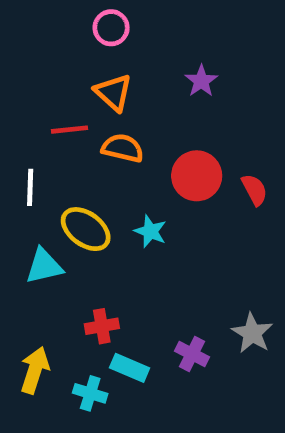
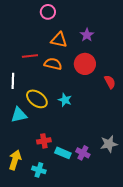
orange triangle: (113, 93) -> (59, 40), moved, turned -30
red circle: (197, 176) -> (85, 64), moved
gray star: (252, 333) -> (109, 144), turned 30
cyan rectangle: (130, 368) -> (63, 153), moved

